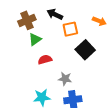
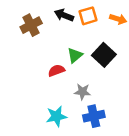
orange square: (70, 29) -> (88, 16), moved
green triangle: (35, 39) -> (75, 55), moved

